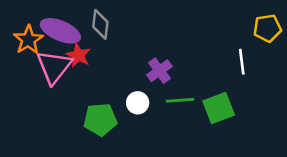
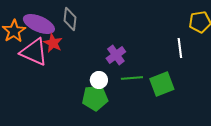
pink triangle: (54, 67) -> (34, 52), turned -44
green pentagon: (100, 120) -> (95, 98), moved

